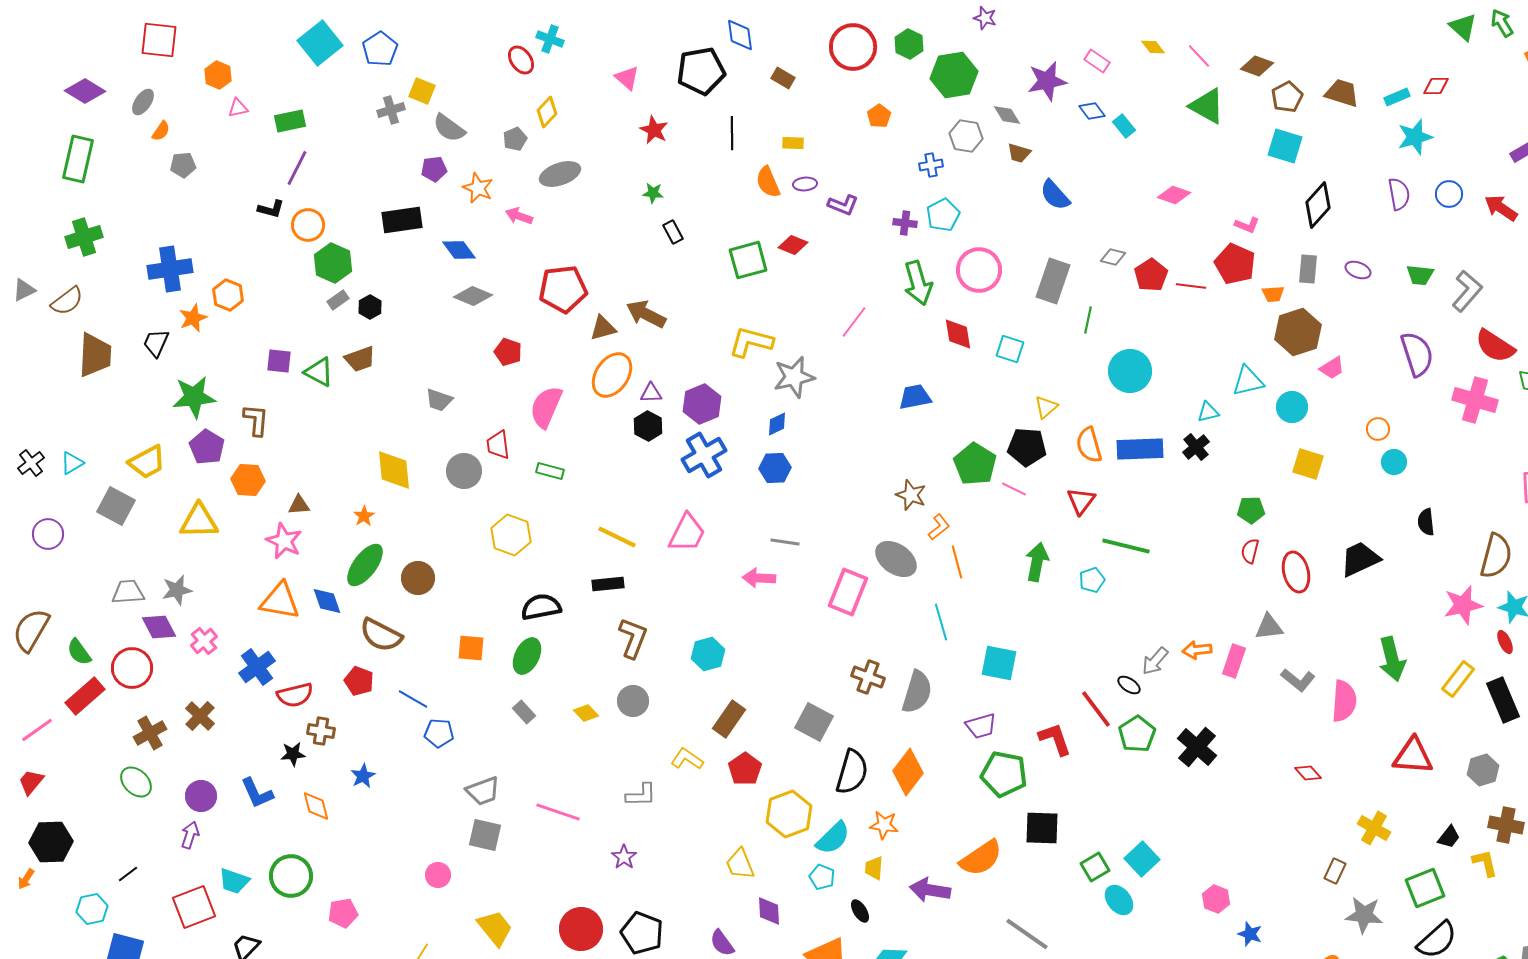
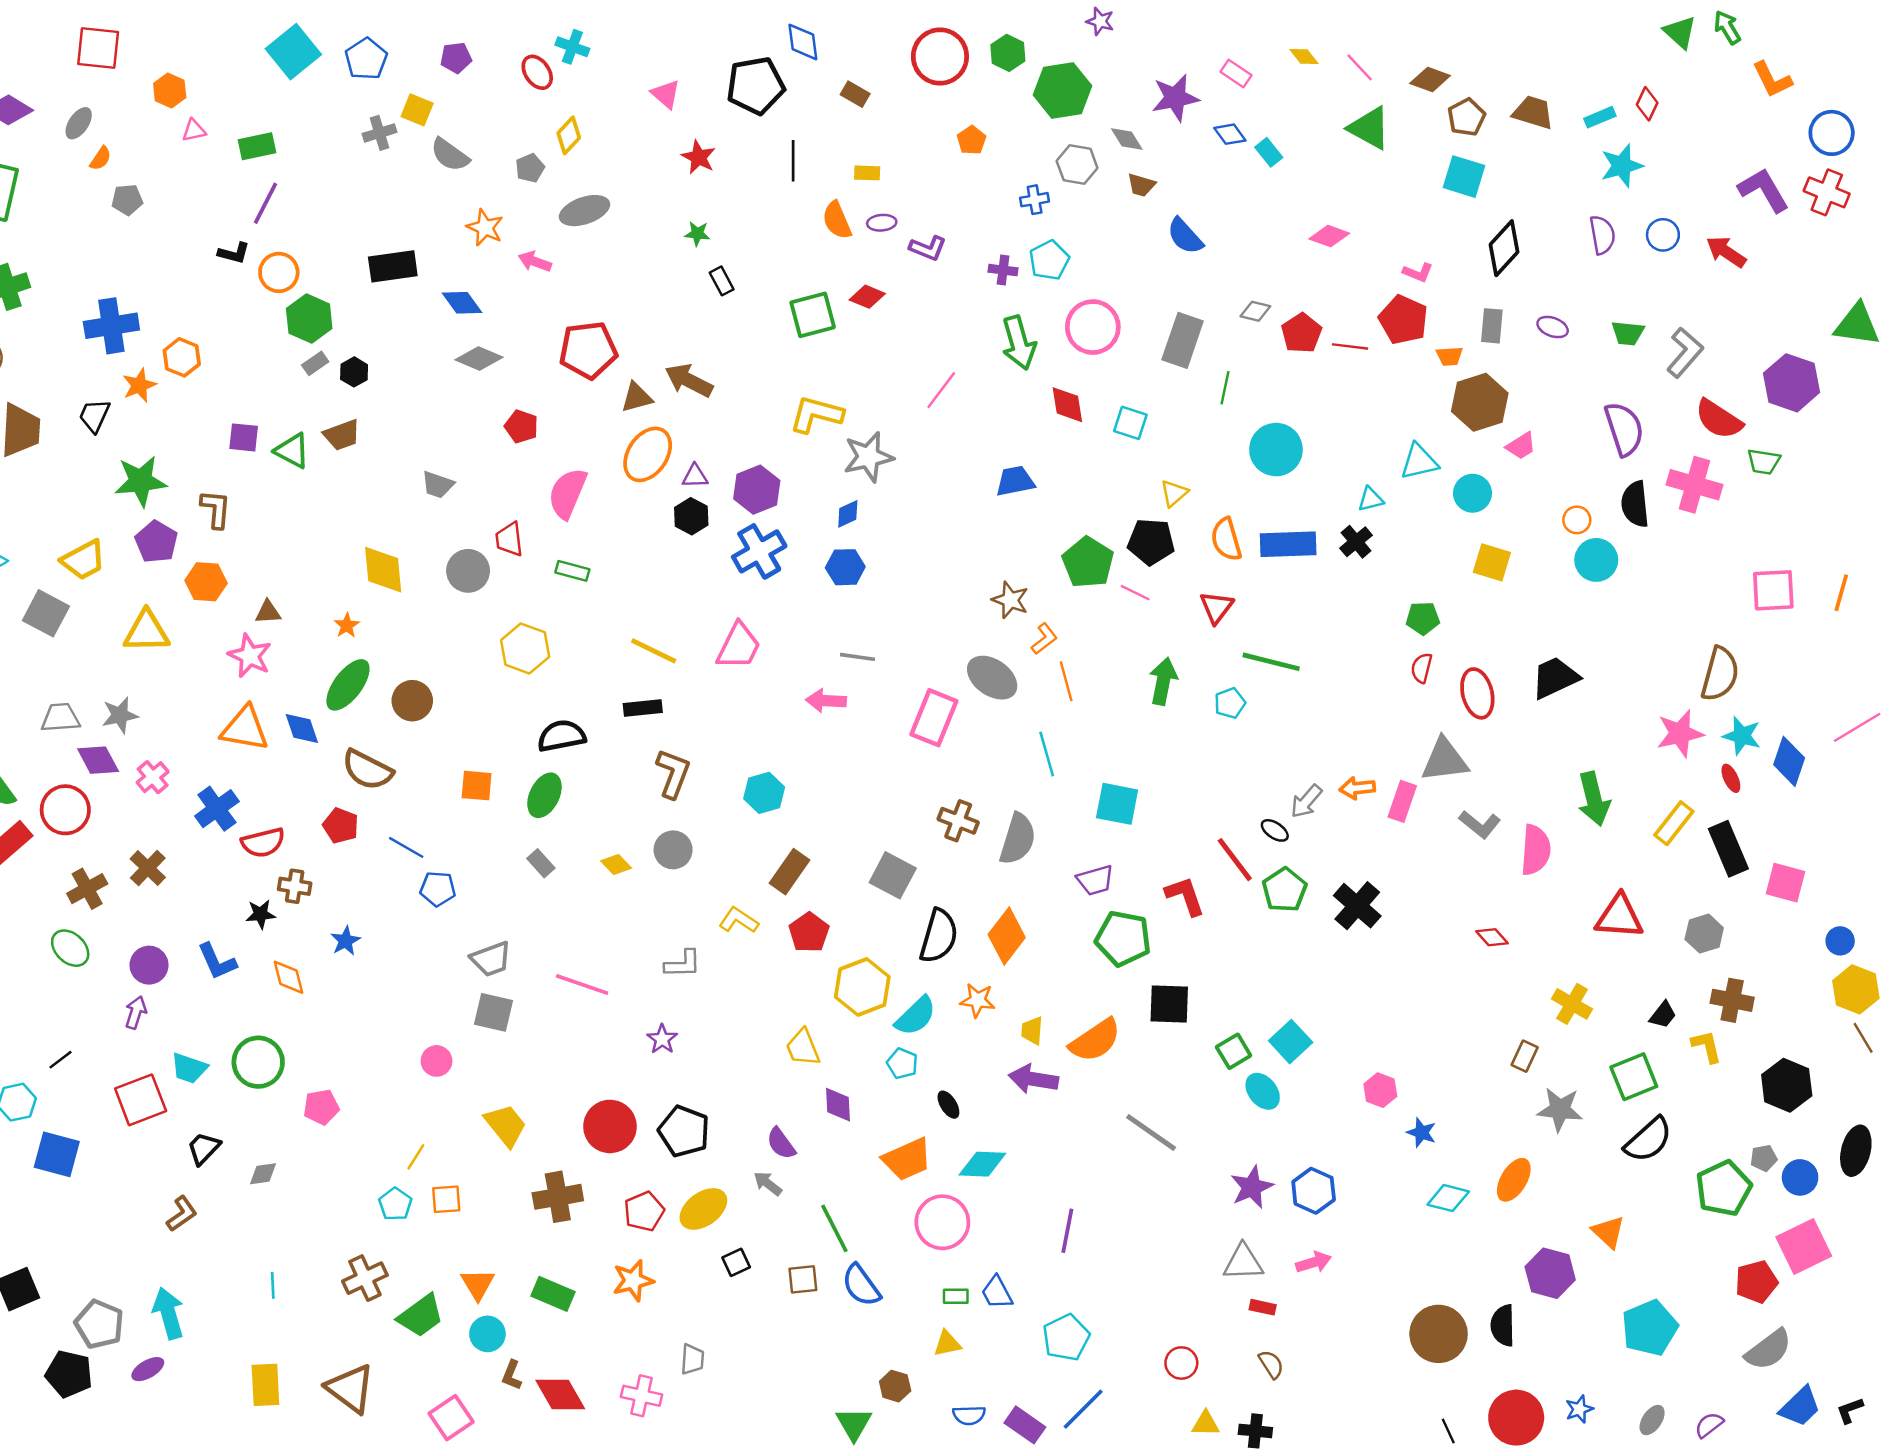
red diamond: (1436, 86) -> (1647, 104), turned -64
purple pentagon: (434, 169) -> (456, 58), moved
cyan circle: (1394, 462) -> (1596, 560), size x1.4
black semicircle: (1426, 522) -> (1635, 504), moved, size x1.4
gray triangle: (1269, 627) -> (1445, 760), size x1.4
yellow trapezoid: (874, 868) -> (1032, 1031), moved

